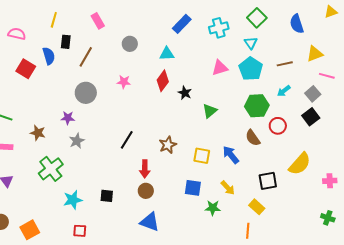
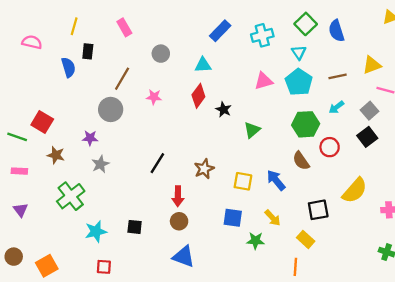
blue semicircle: (297, 24) -> (336, 31), moved
brown line: (86, 57) -> (122, 79), moved
red square: (26, 69) -> (42, 122), moved

